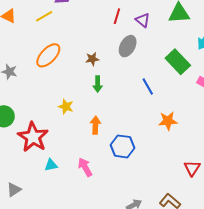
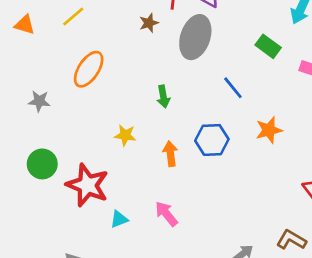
gray ellipse: (128, 46) -> (195, 37), size x1.4
brown star: (92, 59) -> (149, 23), moved
green rectangle: (178, 62) -> (268, 46), size x0.7
blue hexagon: (123, 146) -> (212, 140), moved

